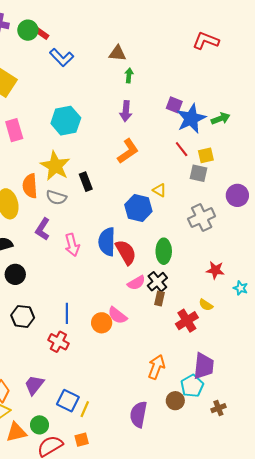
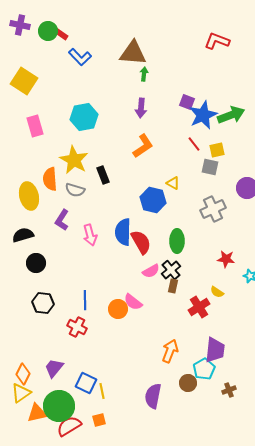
brown triangle: (117, 53) -> (133, 53), size x1.6
green arrow: (221, 119) -> (231, 115), size x1.5
yellow line: (85, 409) -> (102, 391), turned -35
green circle: (39, 425) -> (59, 406), size x1.8

